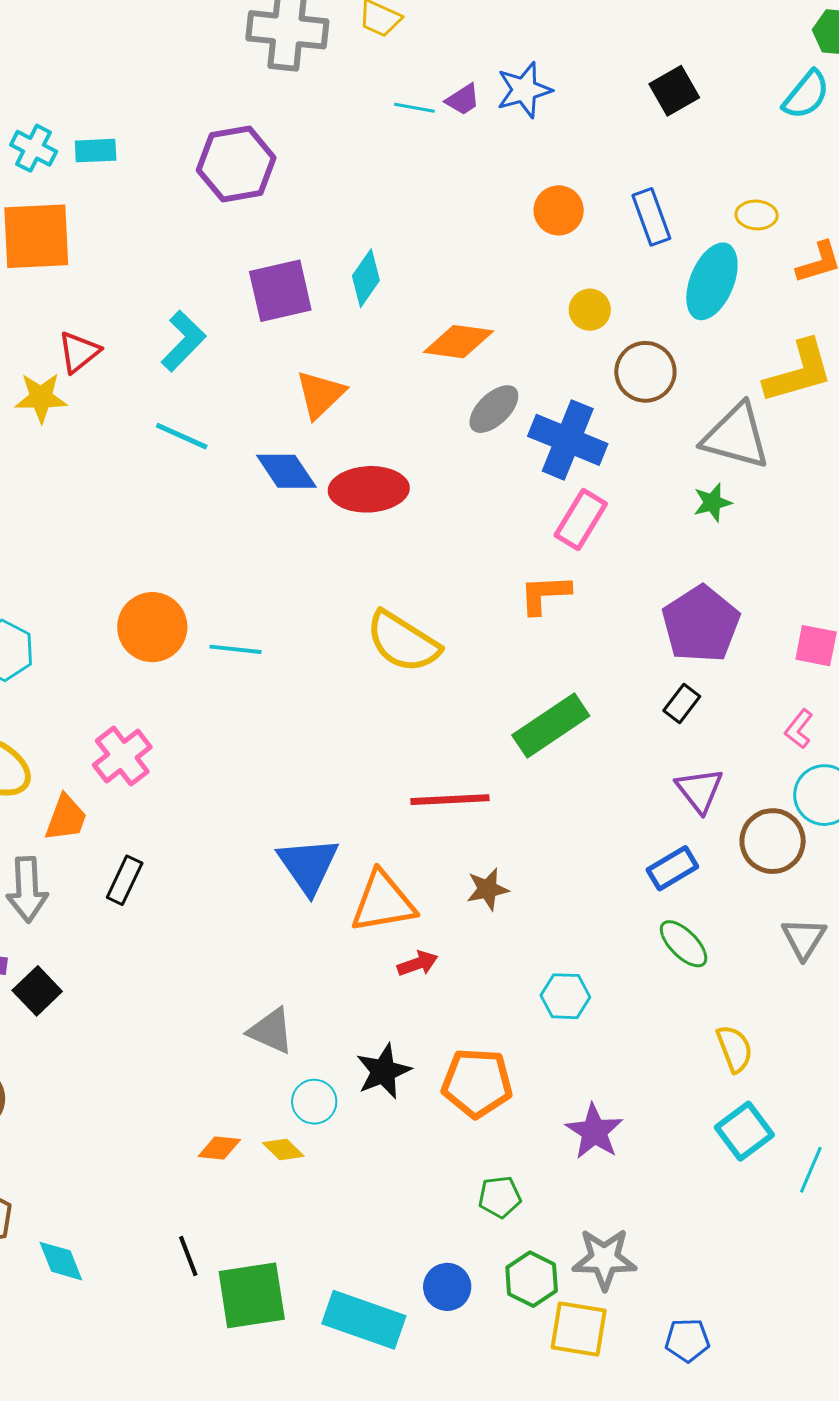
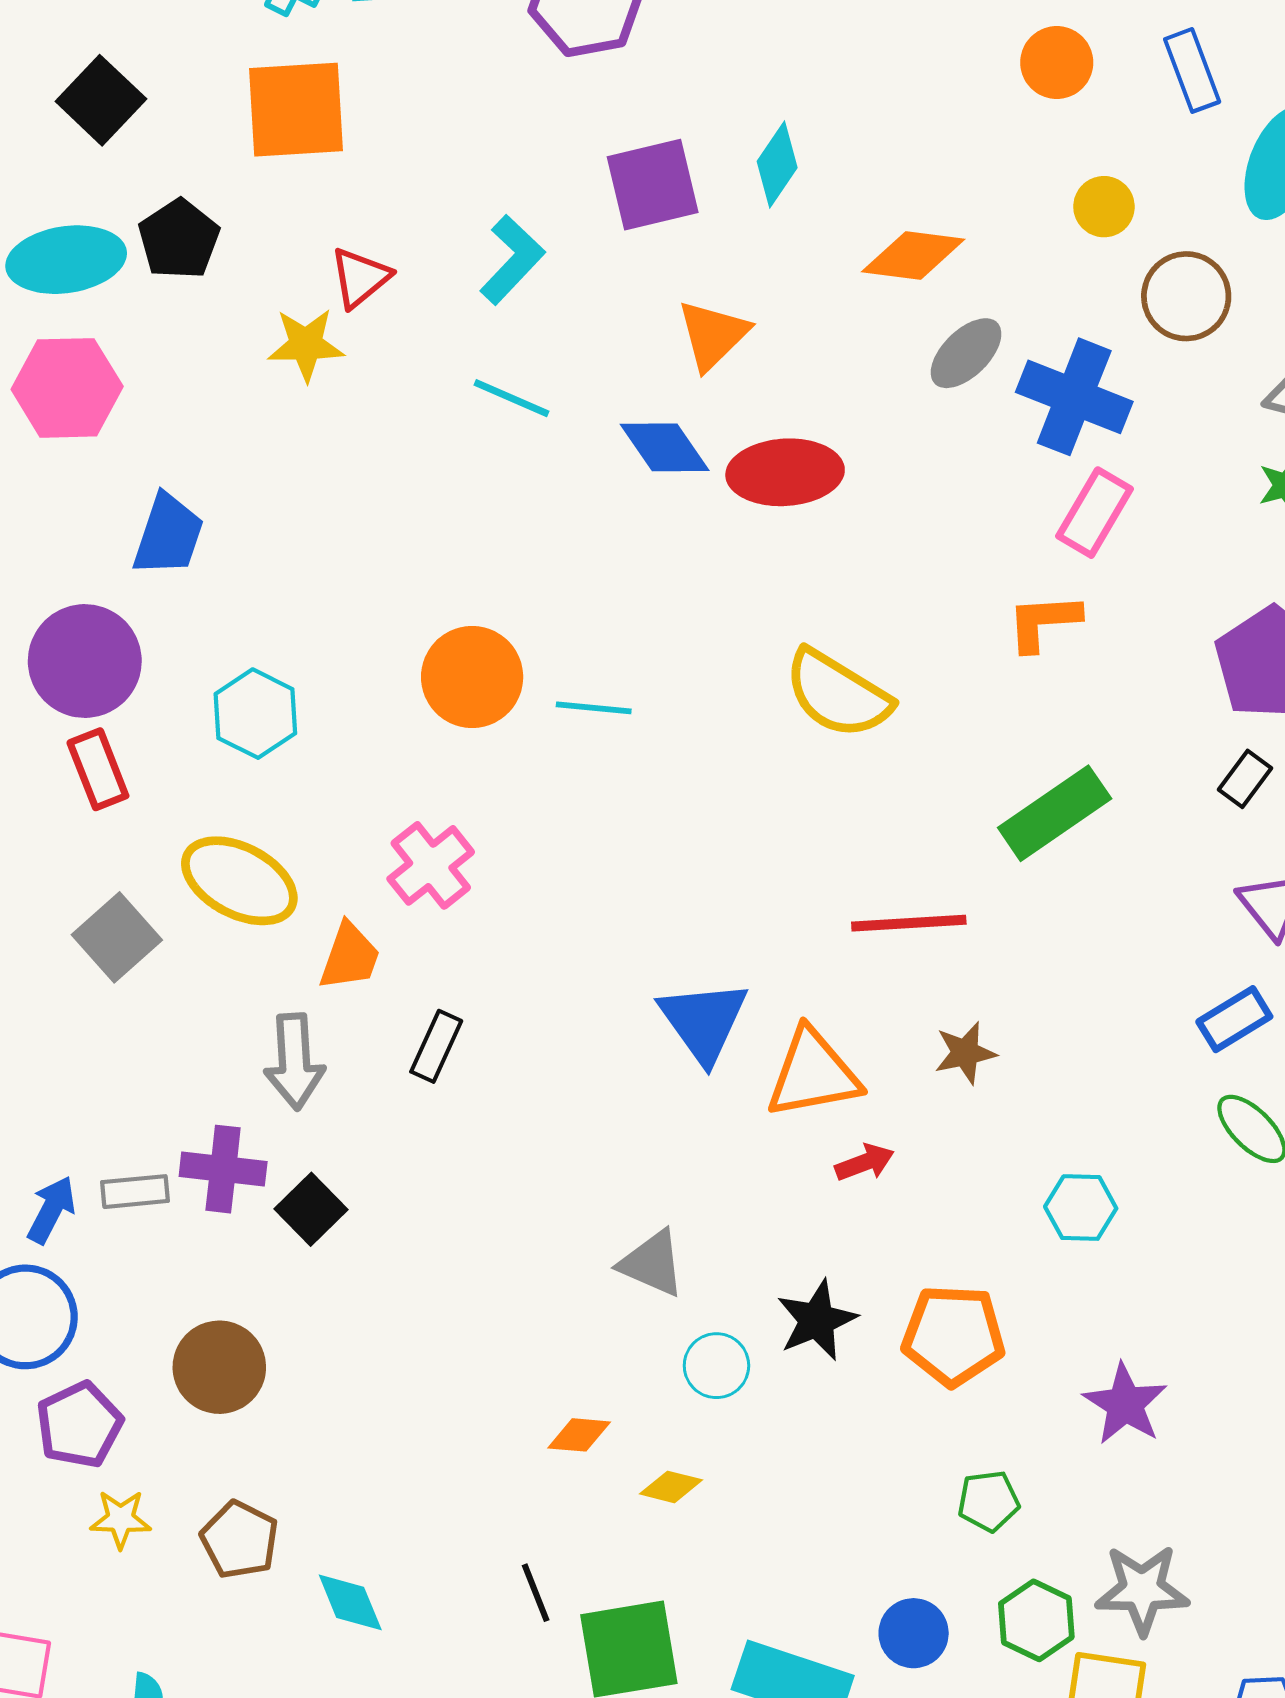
yellow diamond: (283, 1150) -> (671, 1487), moved, turned -30

